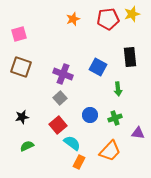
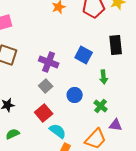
blue circle: (90, 115) -> (75, 95), moved
green cross: (115, 118) -> (101, 106), turned -32
purple triangle: (138, 133) -> (116, 125), moved

